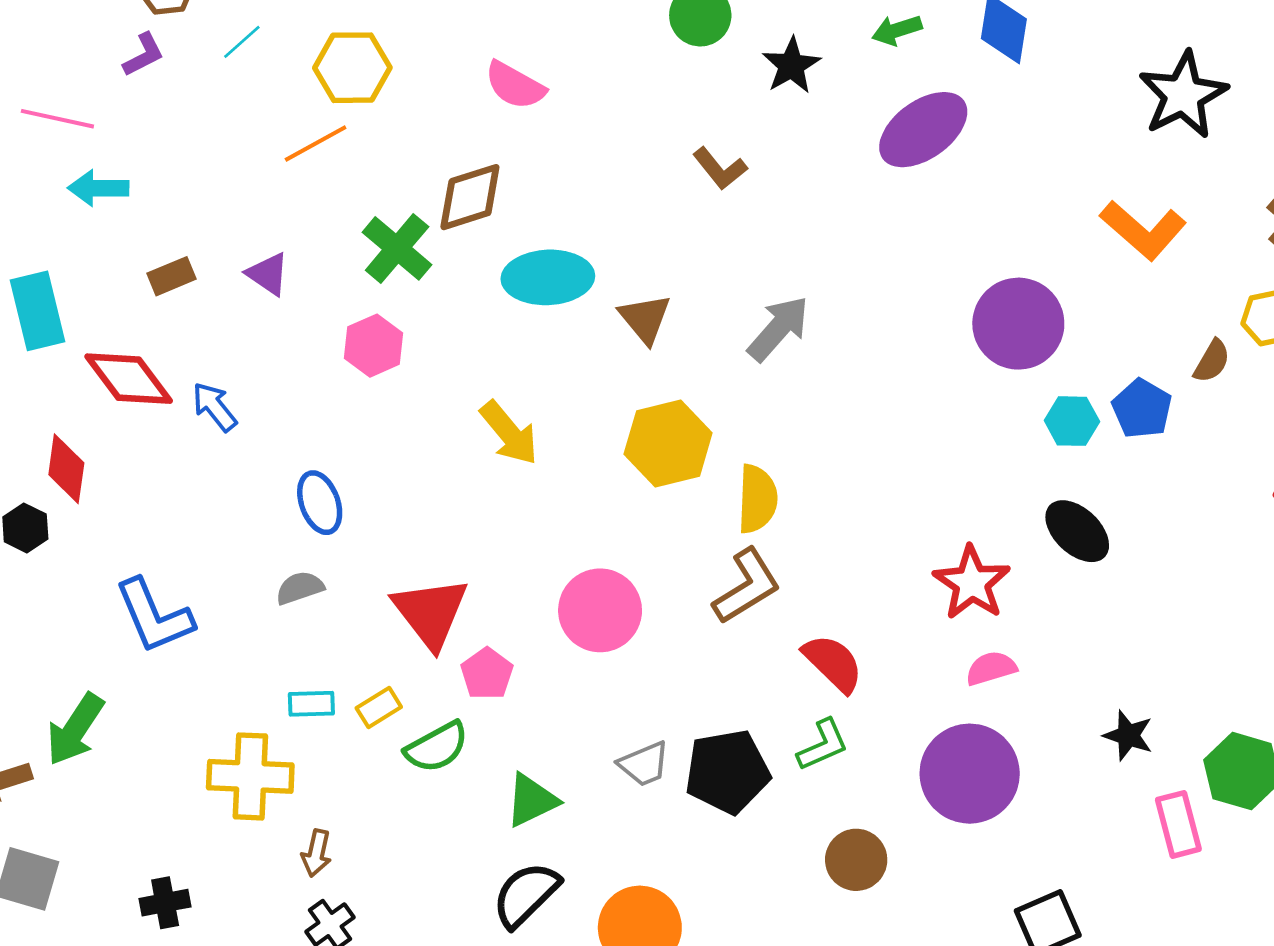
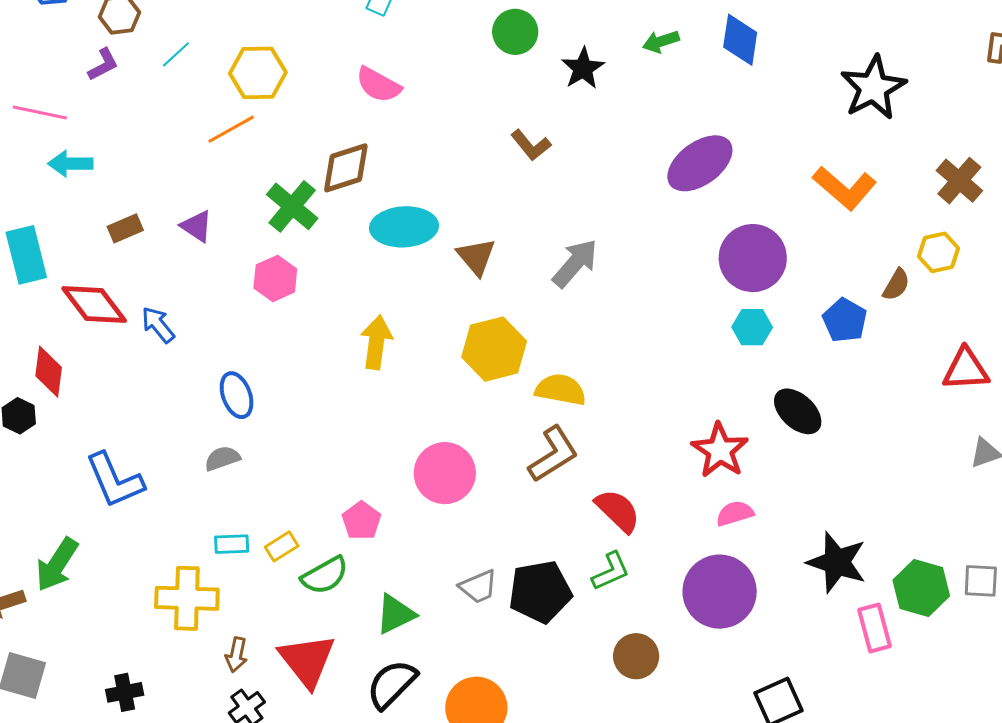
purple ellipse: (923, 130) -> (700, 163), moved
cyan hexagon: (1072, 421) -> (752, 327), moved
yellow arrow: (509, 433) -> (376, 342), turned -132
yellow semicircle: (757, 499) -> (561, 390), turned -81
red triangle: (431, 613) -> (307, 660), moved
black star: (1128, 735) -> (837, 562), size x1.6

